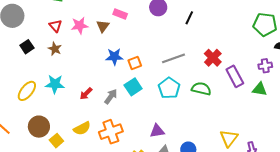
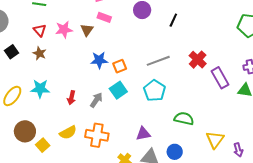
green semicircle: (201, 89) -> (184, 119), moved
red arrow: (86, 94) -> (71, 98), turned -32
orange cross: (111, 132) -> (97, 135), turned 30

